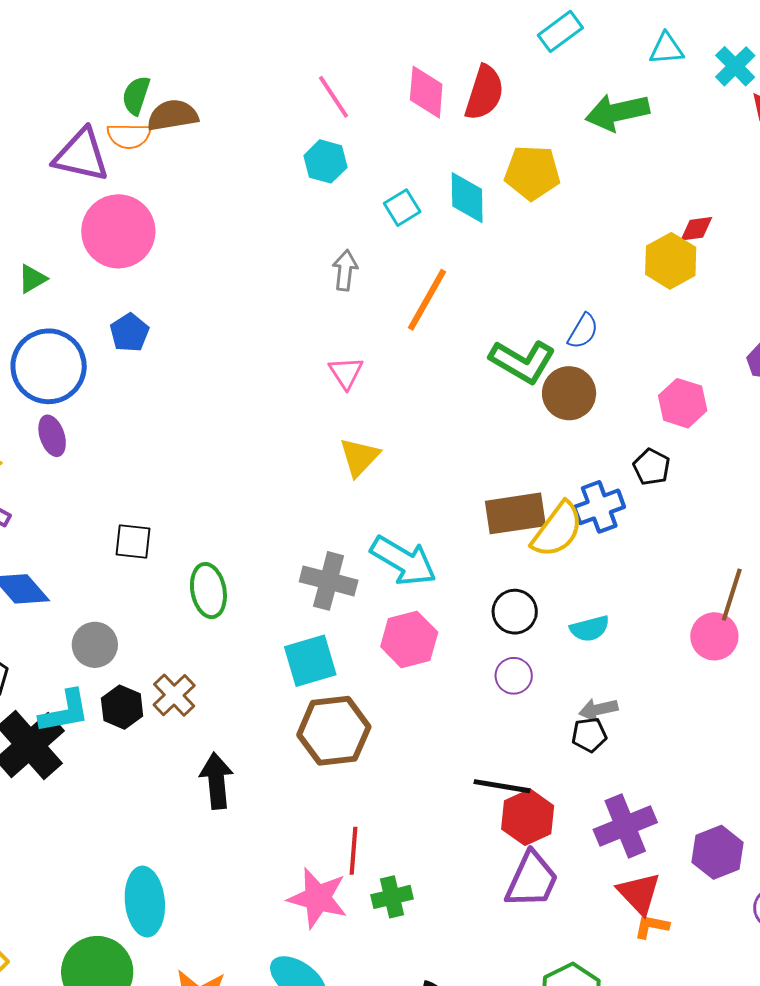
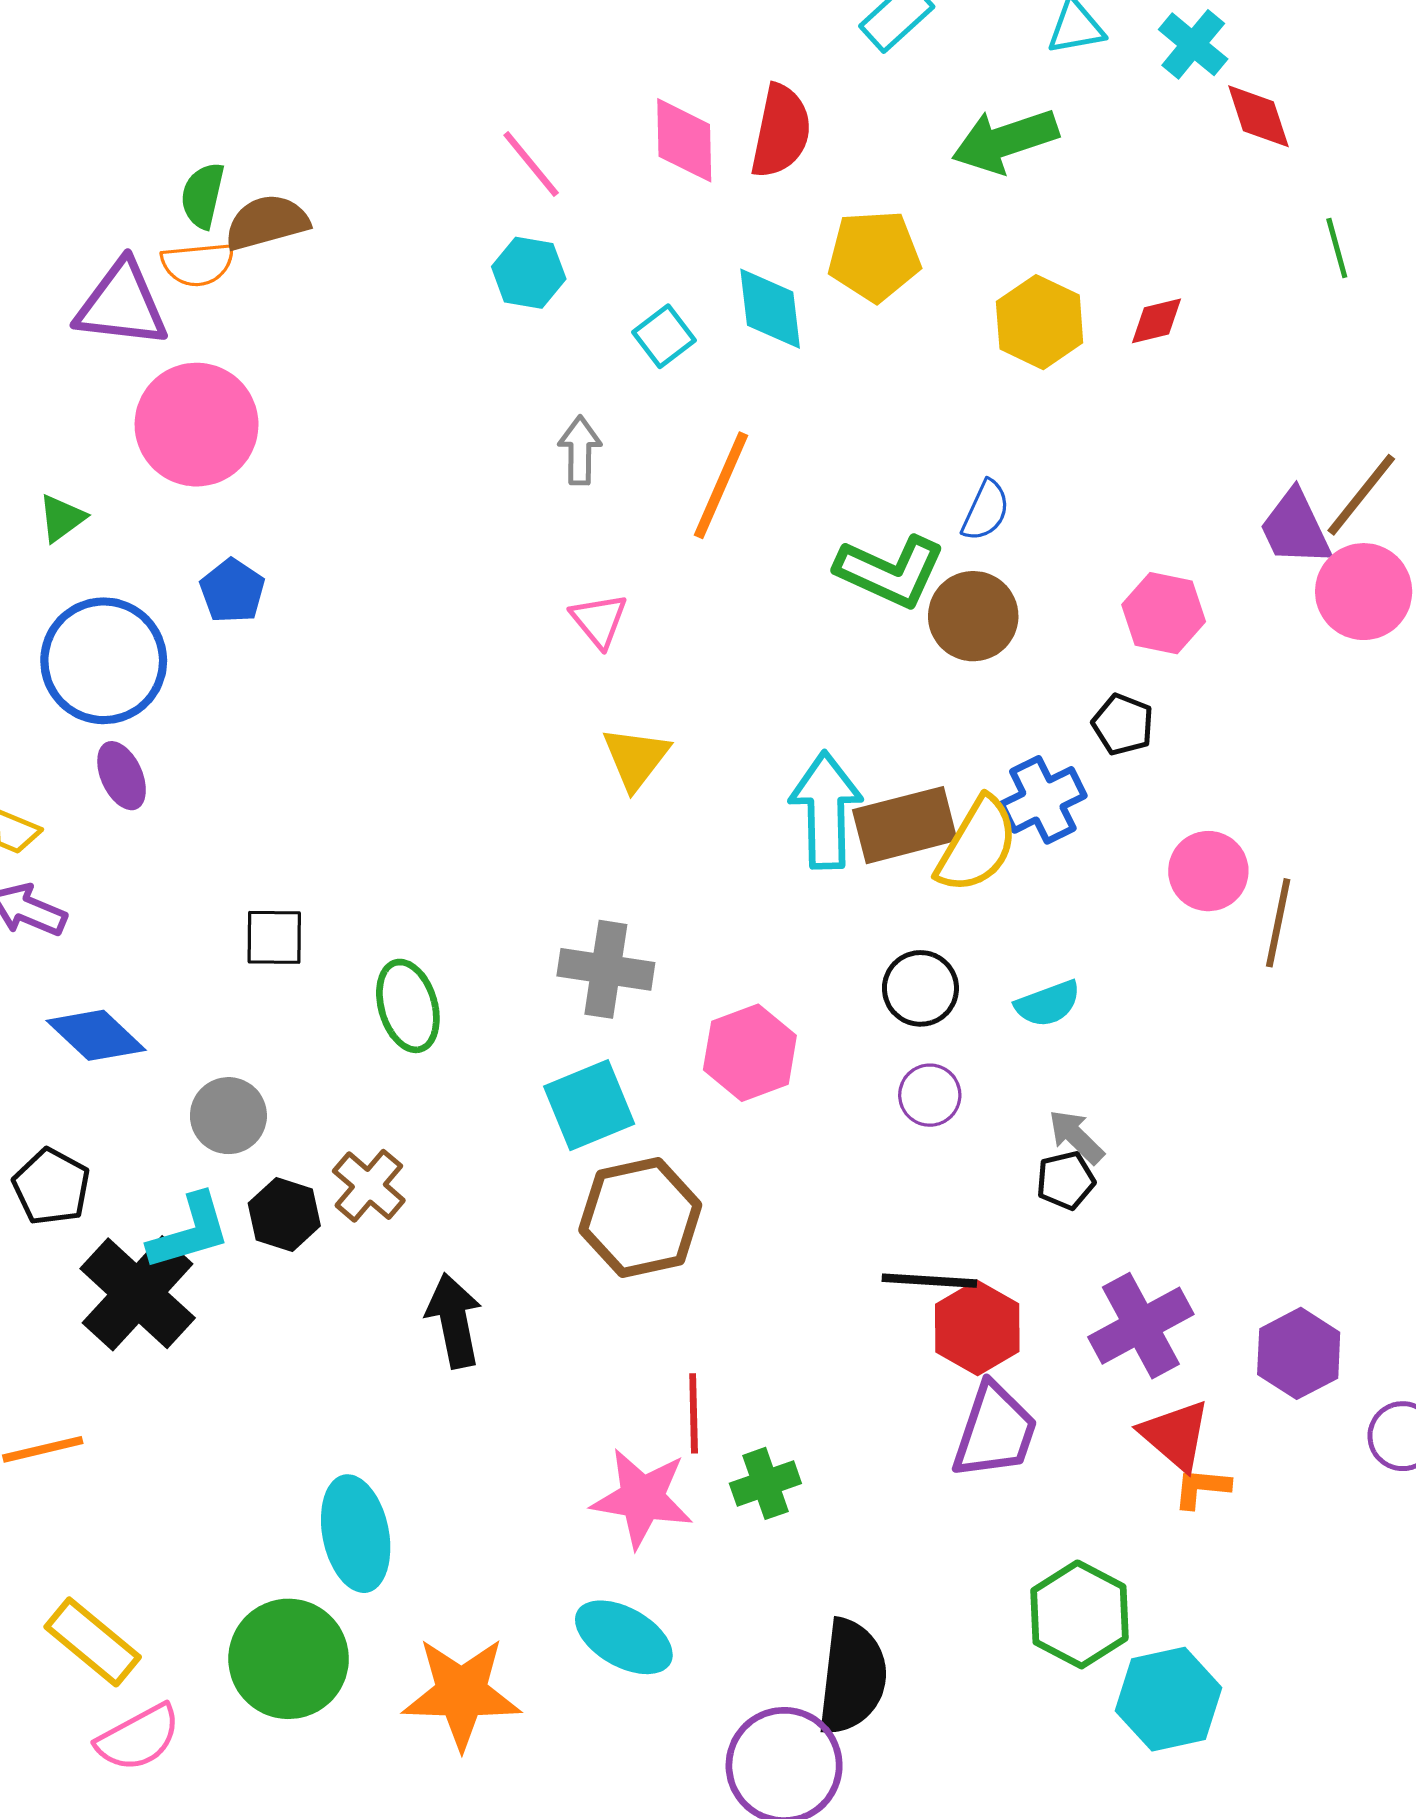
yellow hexagon: (671, 261) -> (1040, 322), moved
cyan arrow: (403, 561) -> (826, 810), moved, turned -116
pink circle: (714, 636) -> (1208, 871), moved
gray arrow: (598, 710) -> (1076, 1137), turned 63

